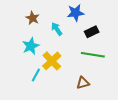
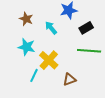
cyan star: (31, 46) -> (27, 47), turned -30
brown triangle: (83, 83) -> (69, 79), moved

